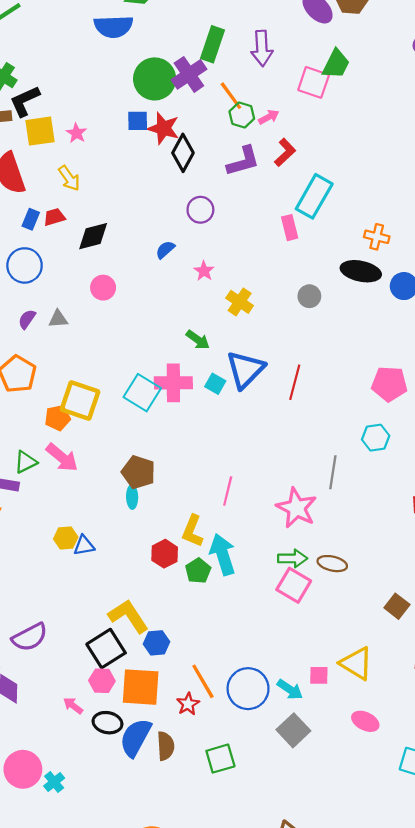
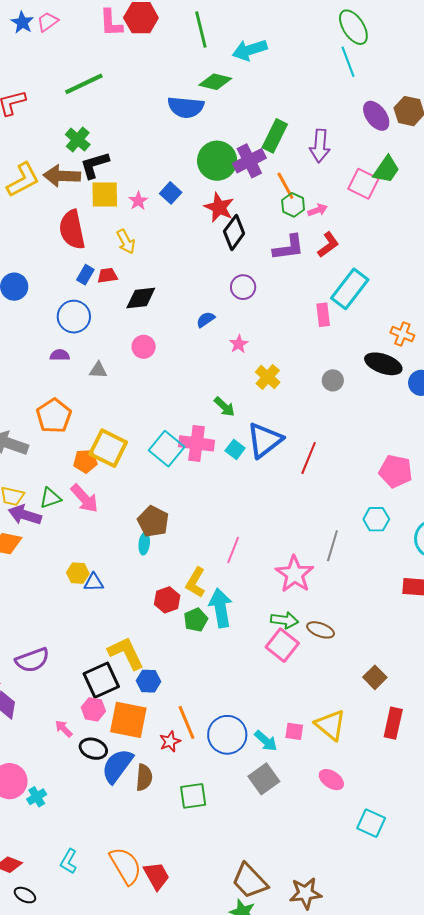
blue square: (138, 121) -> (171, 193), moved, turned 35
purple semicircle: (27, 319) -> (60, 355), moved, turned 48

